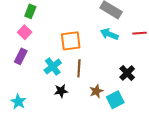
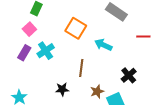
cyan arrow: (109, 34) -> (103, 45), moved
orange square: (71, 41) -> (76, 28), moved, turned 35
cyan cross: (53, 66) -> (46, 51), moved

